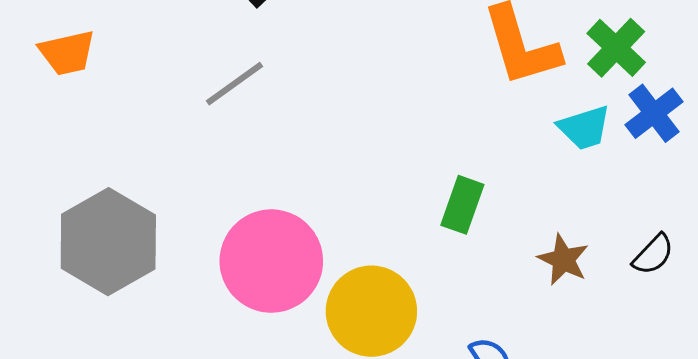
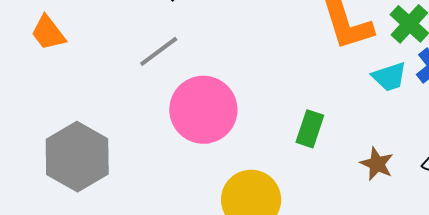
orange trapezoid: (67, 53) -> (48, 33), turned 66
pink circle: (271, 261) -> (203, 110), moved

